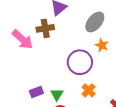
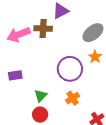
pink arrow: (22, 39) -> (19, 35), turned 105
purple rectangle: (36, 92) -> (15, 75), moved

